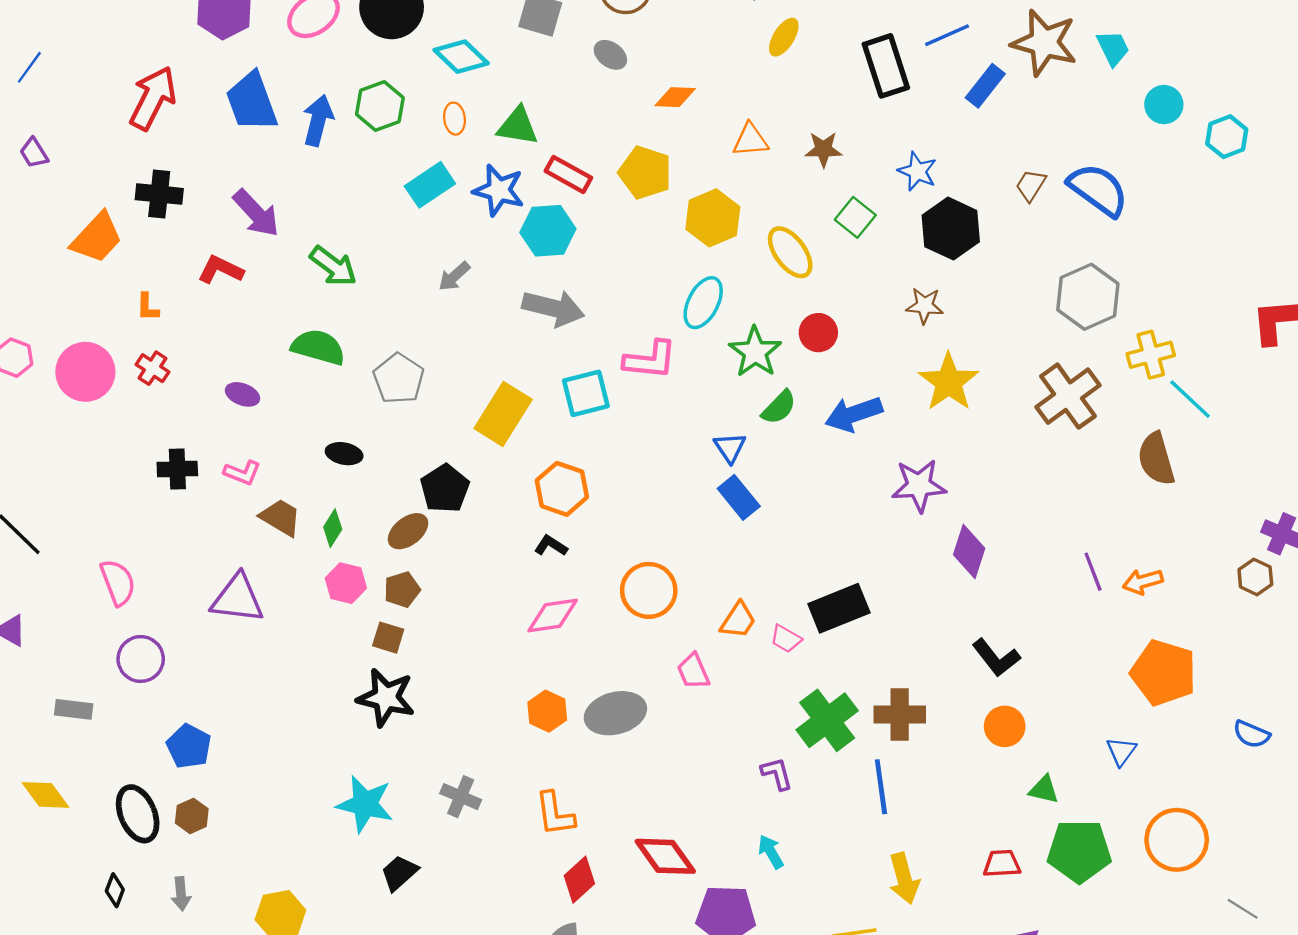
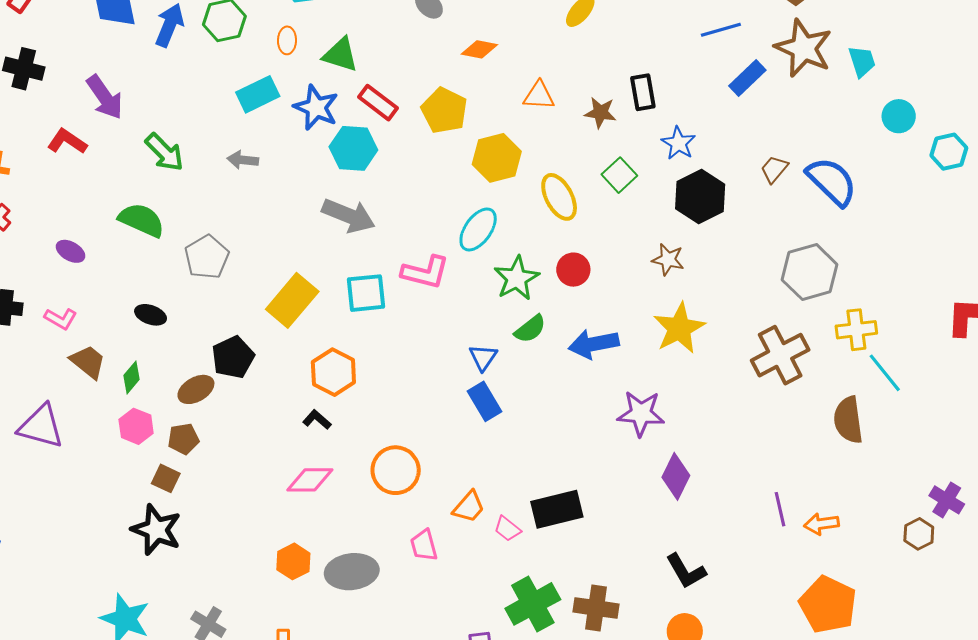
black rectangle: (886, 66) -> (643, 92), moved, size x0.7
gray arrow: (454, 276) -> (243, 160), moved, turned 40

